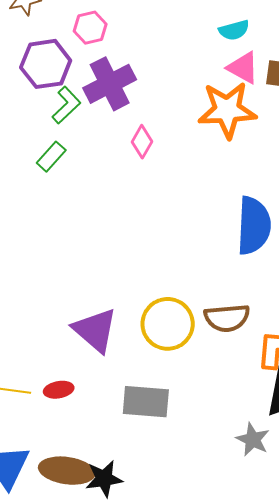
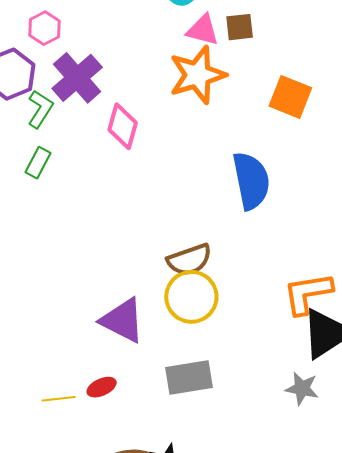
pink diamond: (142, 142) -> (123, 126), size x1.4
brown semicircle: (227, 318) -> (189, 260), moved

